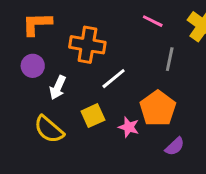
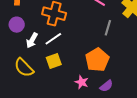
white line: (114, 79) -> (53, 39), moved
pink star: (129, 127) -> (82, 82), moved

